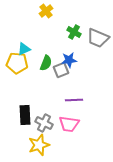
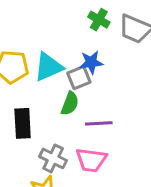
cyan triangle: (24, 49) -> (48, 67), moved, size x1.5
green semicircle: (46, 63) -> (70, 104), moved
black rectangle: (25, 115) -> (23, 123), moved

